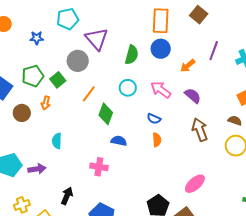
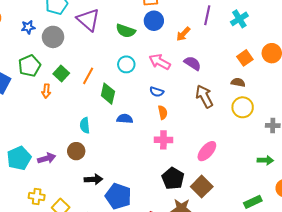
green semicircle: (132, 55) -> (126, 31), turned 102
gray circle: (78, 61) -> (53, 37), moved
green square: (58, 80) -> (61, 74), moved
brown circle: (22, 113) -> (76, 151), moved
cyan semicircle: (57, 141) -> (85, 125), moved
pink cross: (99, 167) -> (163, 140), moved
black arrow: (67, 196) -> (93, 179), moved, turned 72
yellow cross: (22, 205) -> (37, 196), turned 35

